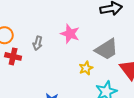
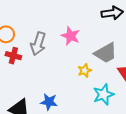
gray arrow: (38, 43) -> (38, 44), size x1.6

